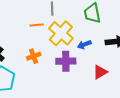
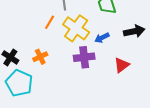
orange line: (37, 25) -> (50, 22), turned -48
orange cross: (34, 56) -> (40, 57), moved

